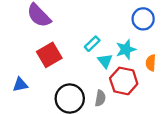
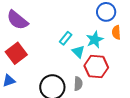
red square: (49, 55) -> (16, 53), moved
orange semicircle: (151, 63) -> (116, 32), moved

